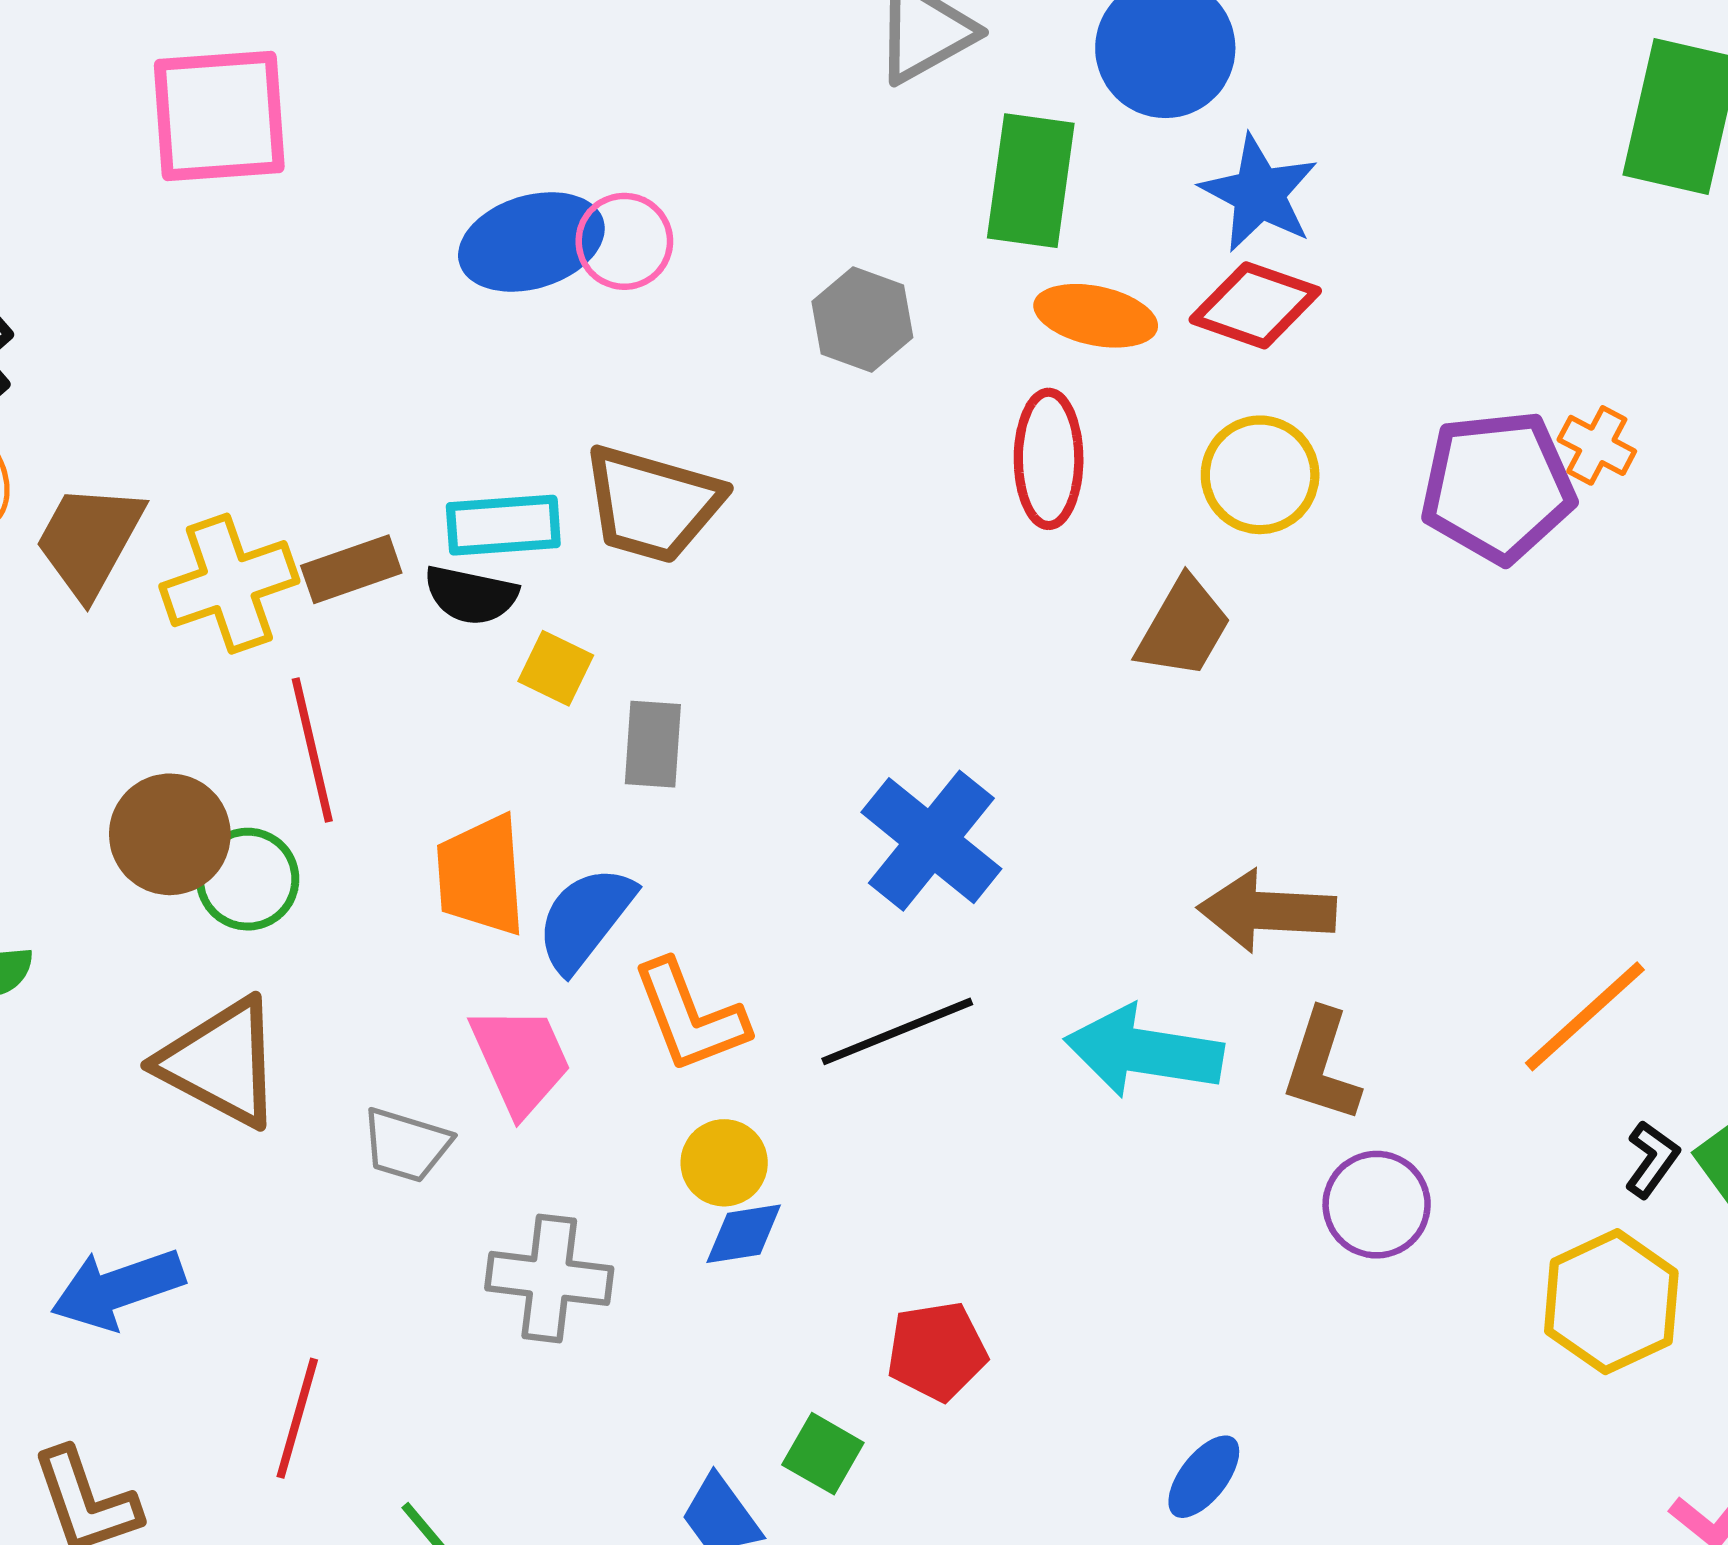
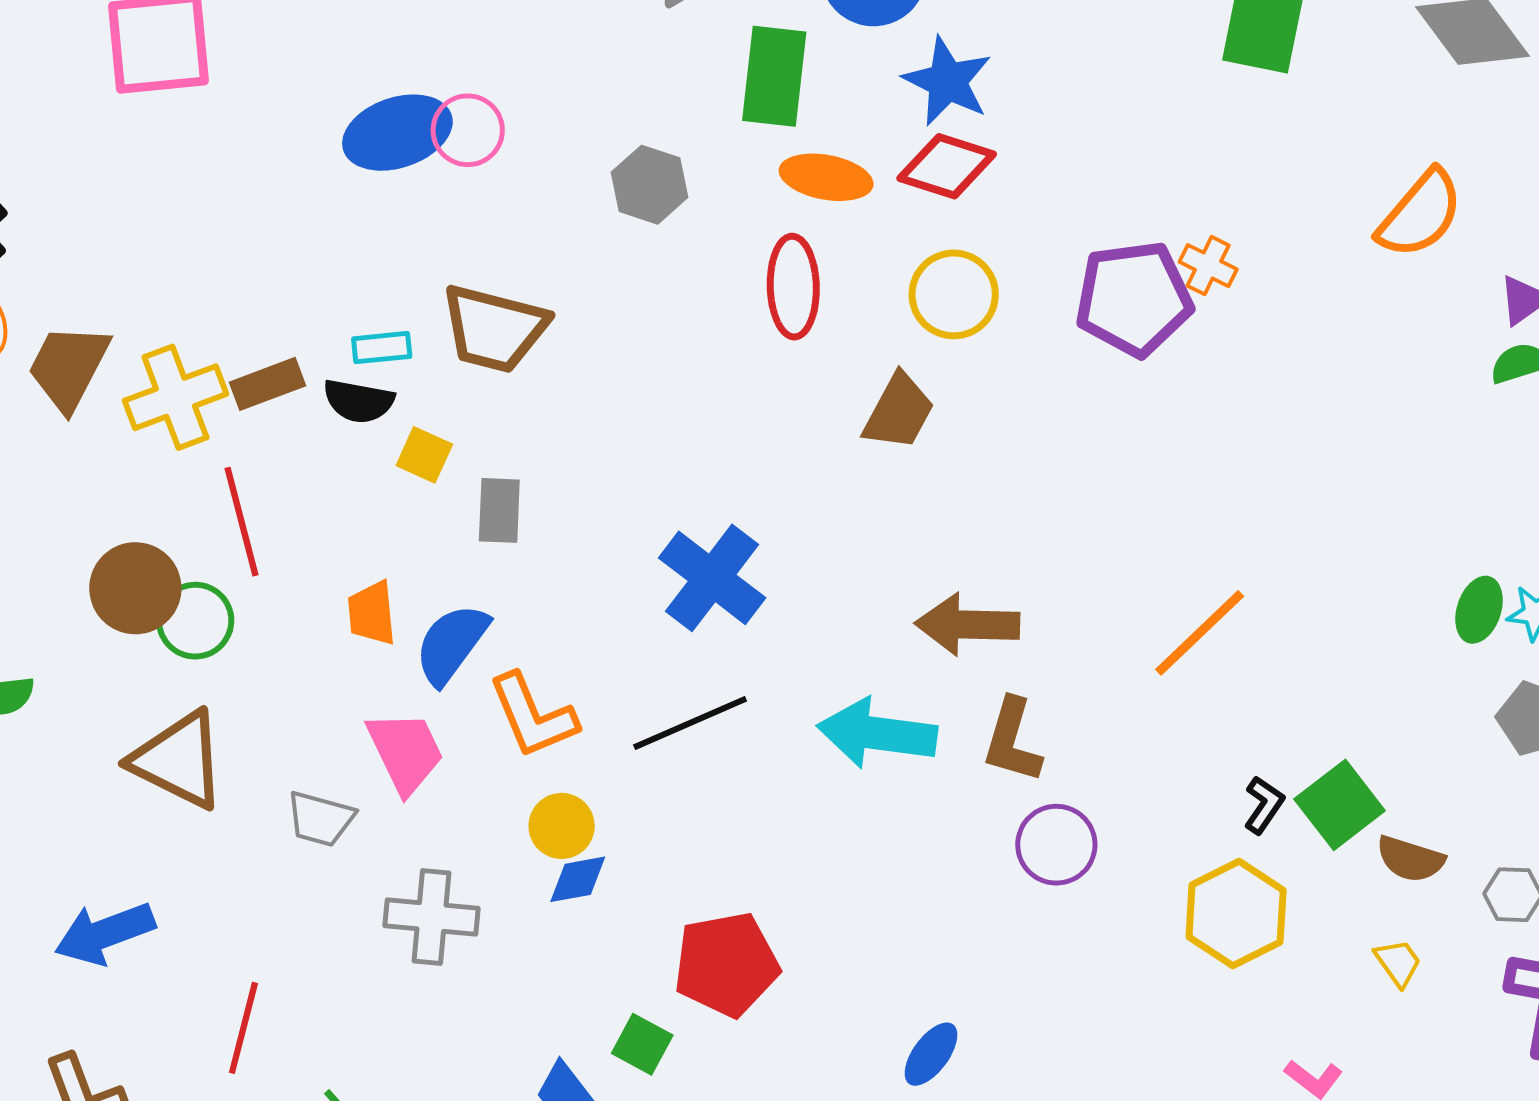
cyan rectangle: (503, 525) -> (382, 348), size x0.7
orange trapezoid: (481, 875) -> (372, 613), size x0.7
orange line: (1585, 1016) -> (1200, 633), moved
red pentagon: (937, 1351) -> (726, 964), size x1.4

